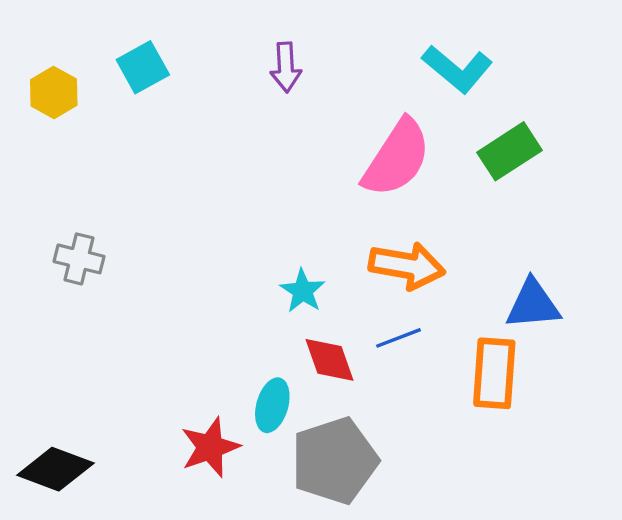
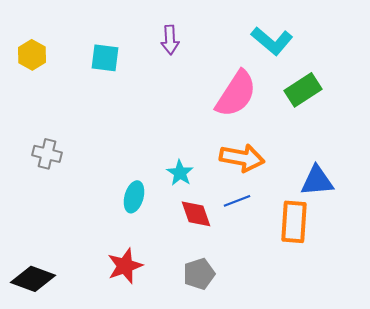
cyan square: (143, 67) -> (105, 58), moved, turned 36
cyan ellipse: (272, 405) -> (134, 197), moved
gray pentagon: (335, 461) -> (199, 274), size x0.6

